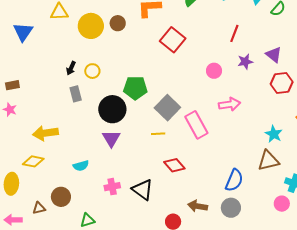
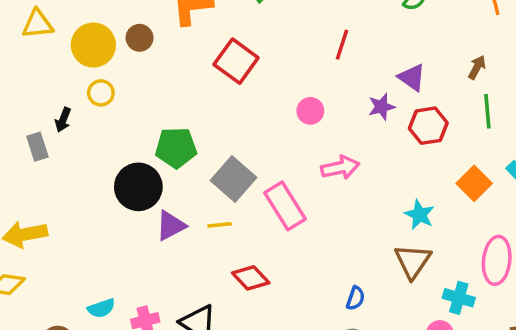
purple star: (245, 62) -> (382, 107), moved
yellow circle: (92, 71) -> (101, 93), moved
gray rectangle: (76, 94) -> (37, 147), moved
purple triangle: (111, 138) -> (171, 226), moved, turned 36
brown triangle: (268, 161) -> (413, 261), turned -40
cyan semicircle: (81, 166) -> (101, 308), moved
blue semicircle: (234, 180) -> (355, 298), size x0.6

